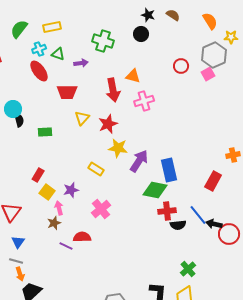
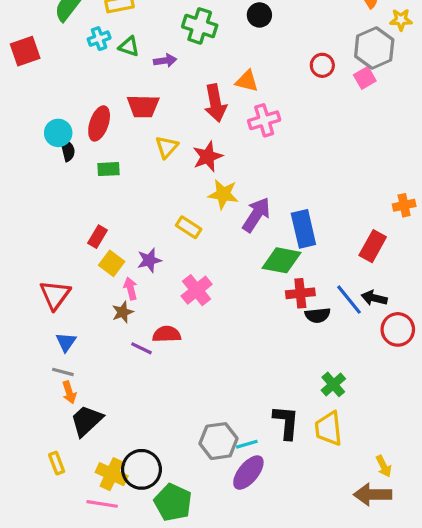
red ellipse: (39, 71) -> (99, 123), moved, turned 55
black arrow: (214, 224) -> (374, 298), moved

